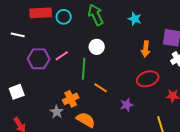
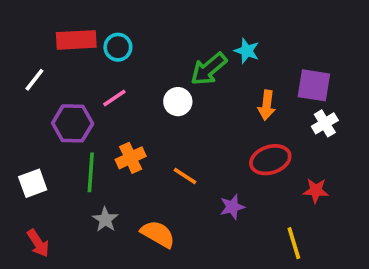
green arrow: (96, 15) -> (209, 69), moved, turned -105
white line: (18, 35) -> (34, 80), turned -64
pink line: (62, 56) -> (114, 98), moved
green line: (84, 69) -> (91, 172), moved
orange cross: (71, 99) -> (131, 158), moved

